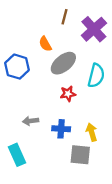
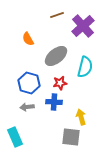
brown line: (64, 17) -> (57, 15), turned 56
orange semicircle: (45, 44) -> (28, 39), moved
blue hexagon: (17, 67) -> (29, 83), moved
blue cross: (61, 129) -> (54, 102), moved

